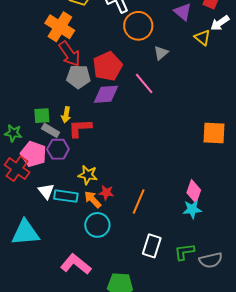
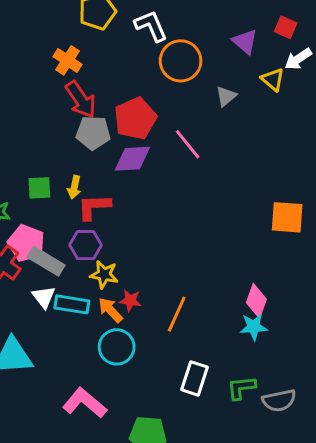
orange cross: (60, 27) -> (68, 60), size x0.7
gray triangle: (161, 53) -> (226, 96), moved
gray rectangle: (51, 130) -> (46, 261), moved, size x1.4
purple hexagon: (58, 149) -> (85, 245), moved

